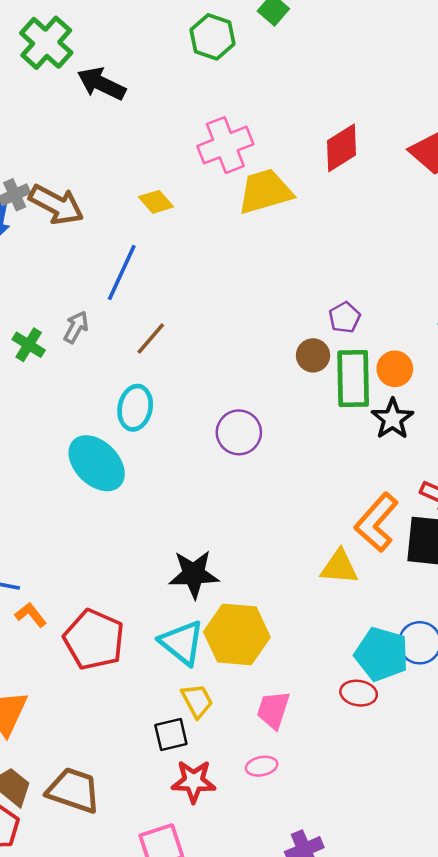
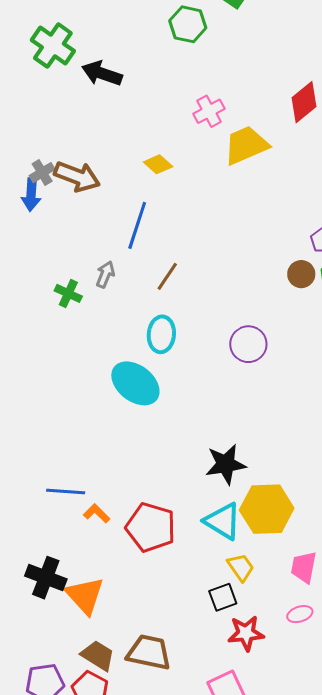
pink cross: (225, 145) -> (209, 111), size x0.7

